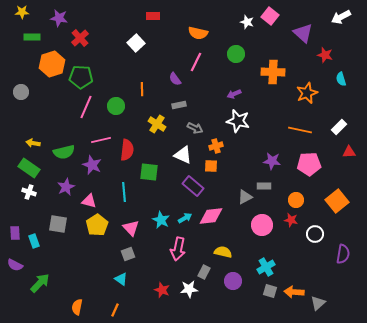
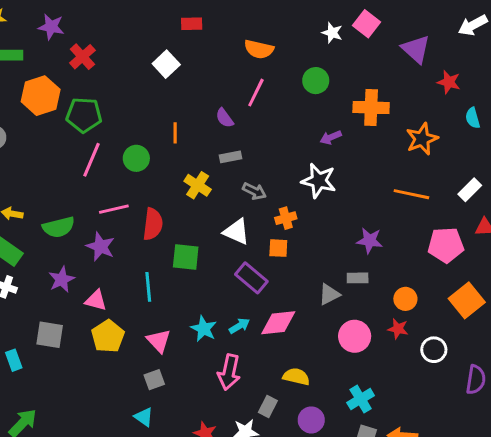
purple arrow: (234, 94) -> (331, 137), moved
pink pentagon: (309, 164) -> (446, 245), moved

